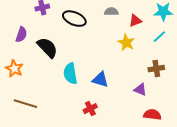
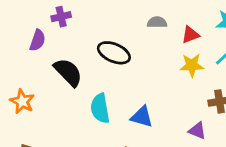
black ellipse: (74, 19) -> (114, 53), moved
purple semicircle: (21, 35) -> (38, 40), moved
yellow star: (126, 43) -> (192, 65), moved, turned -30

